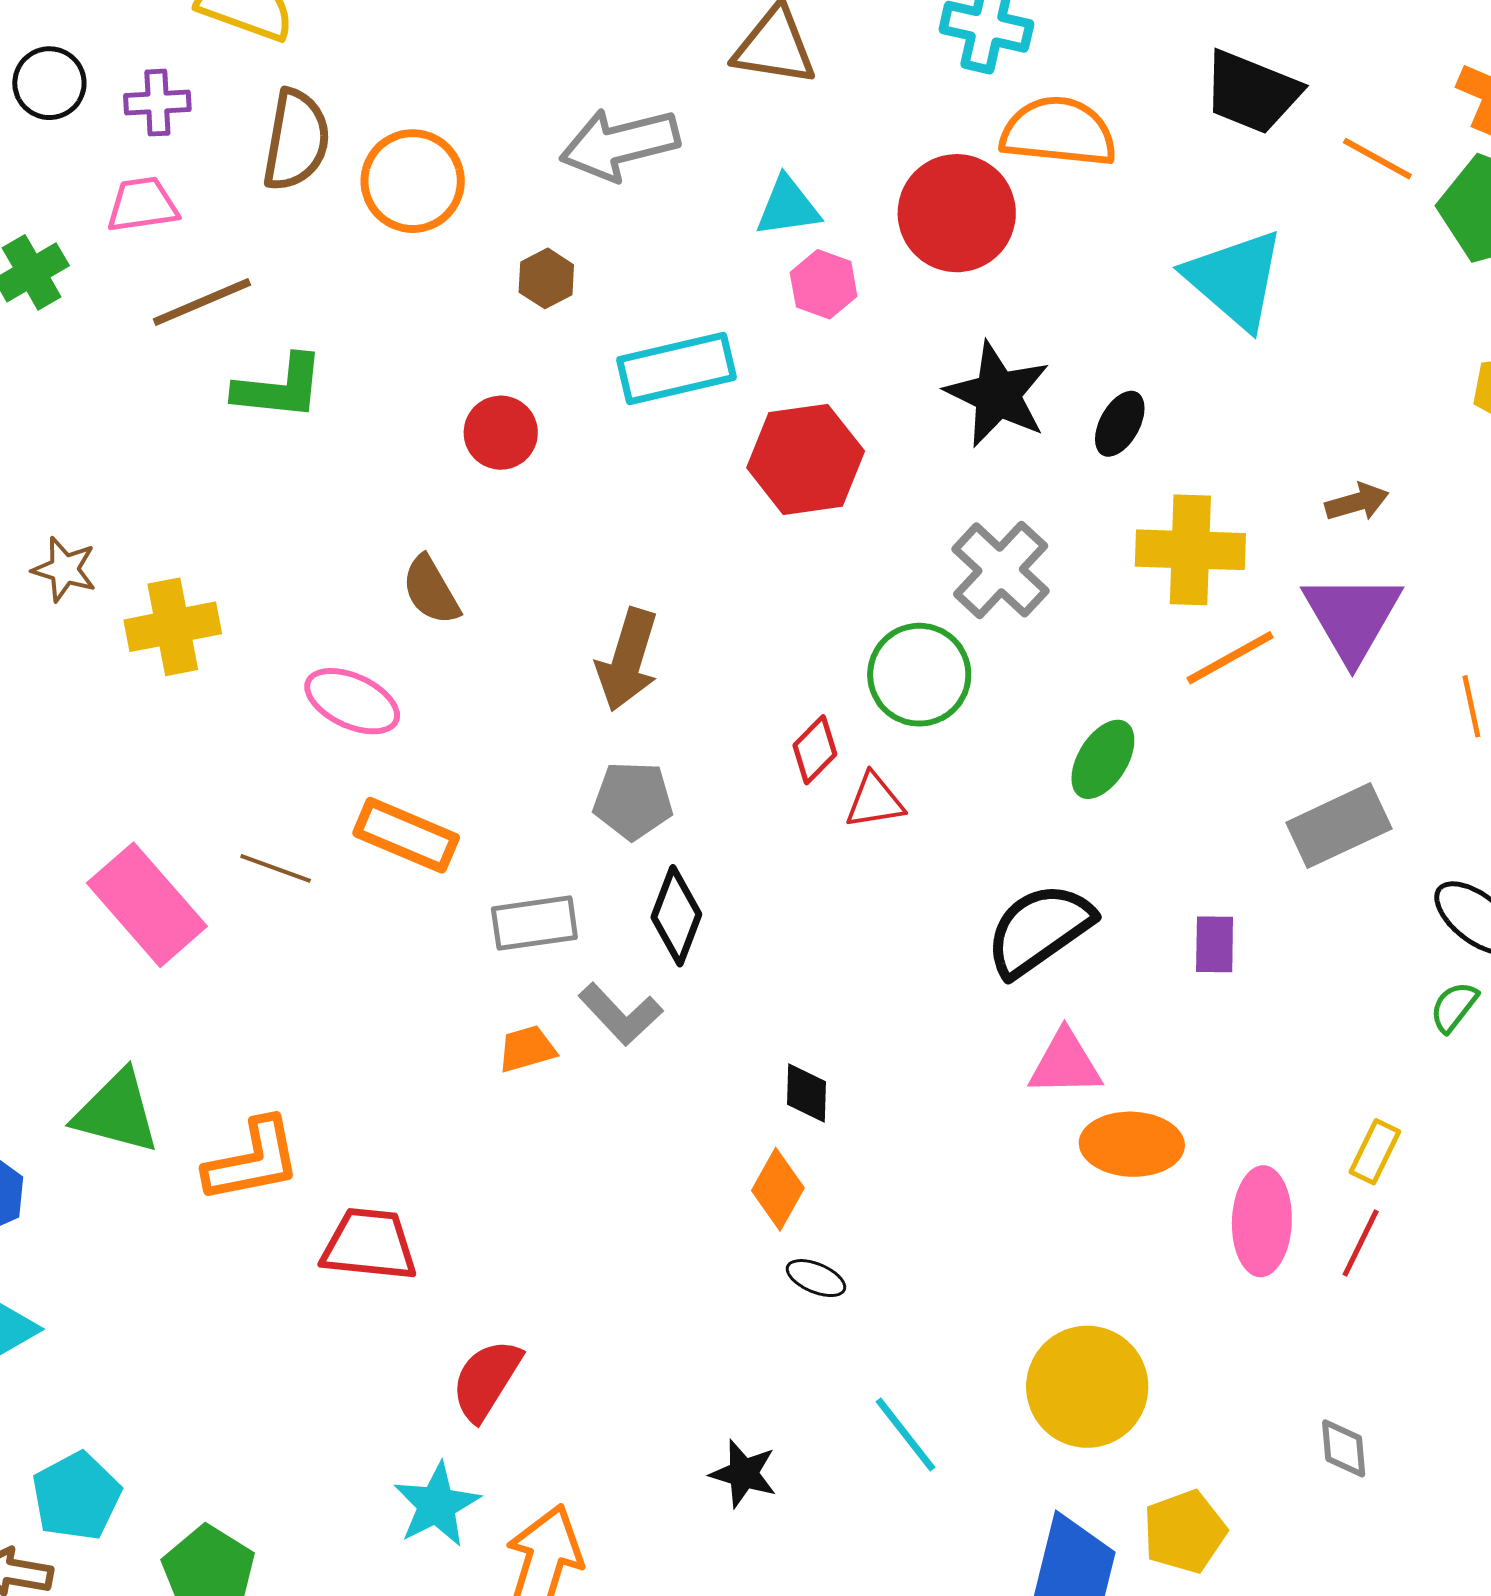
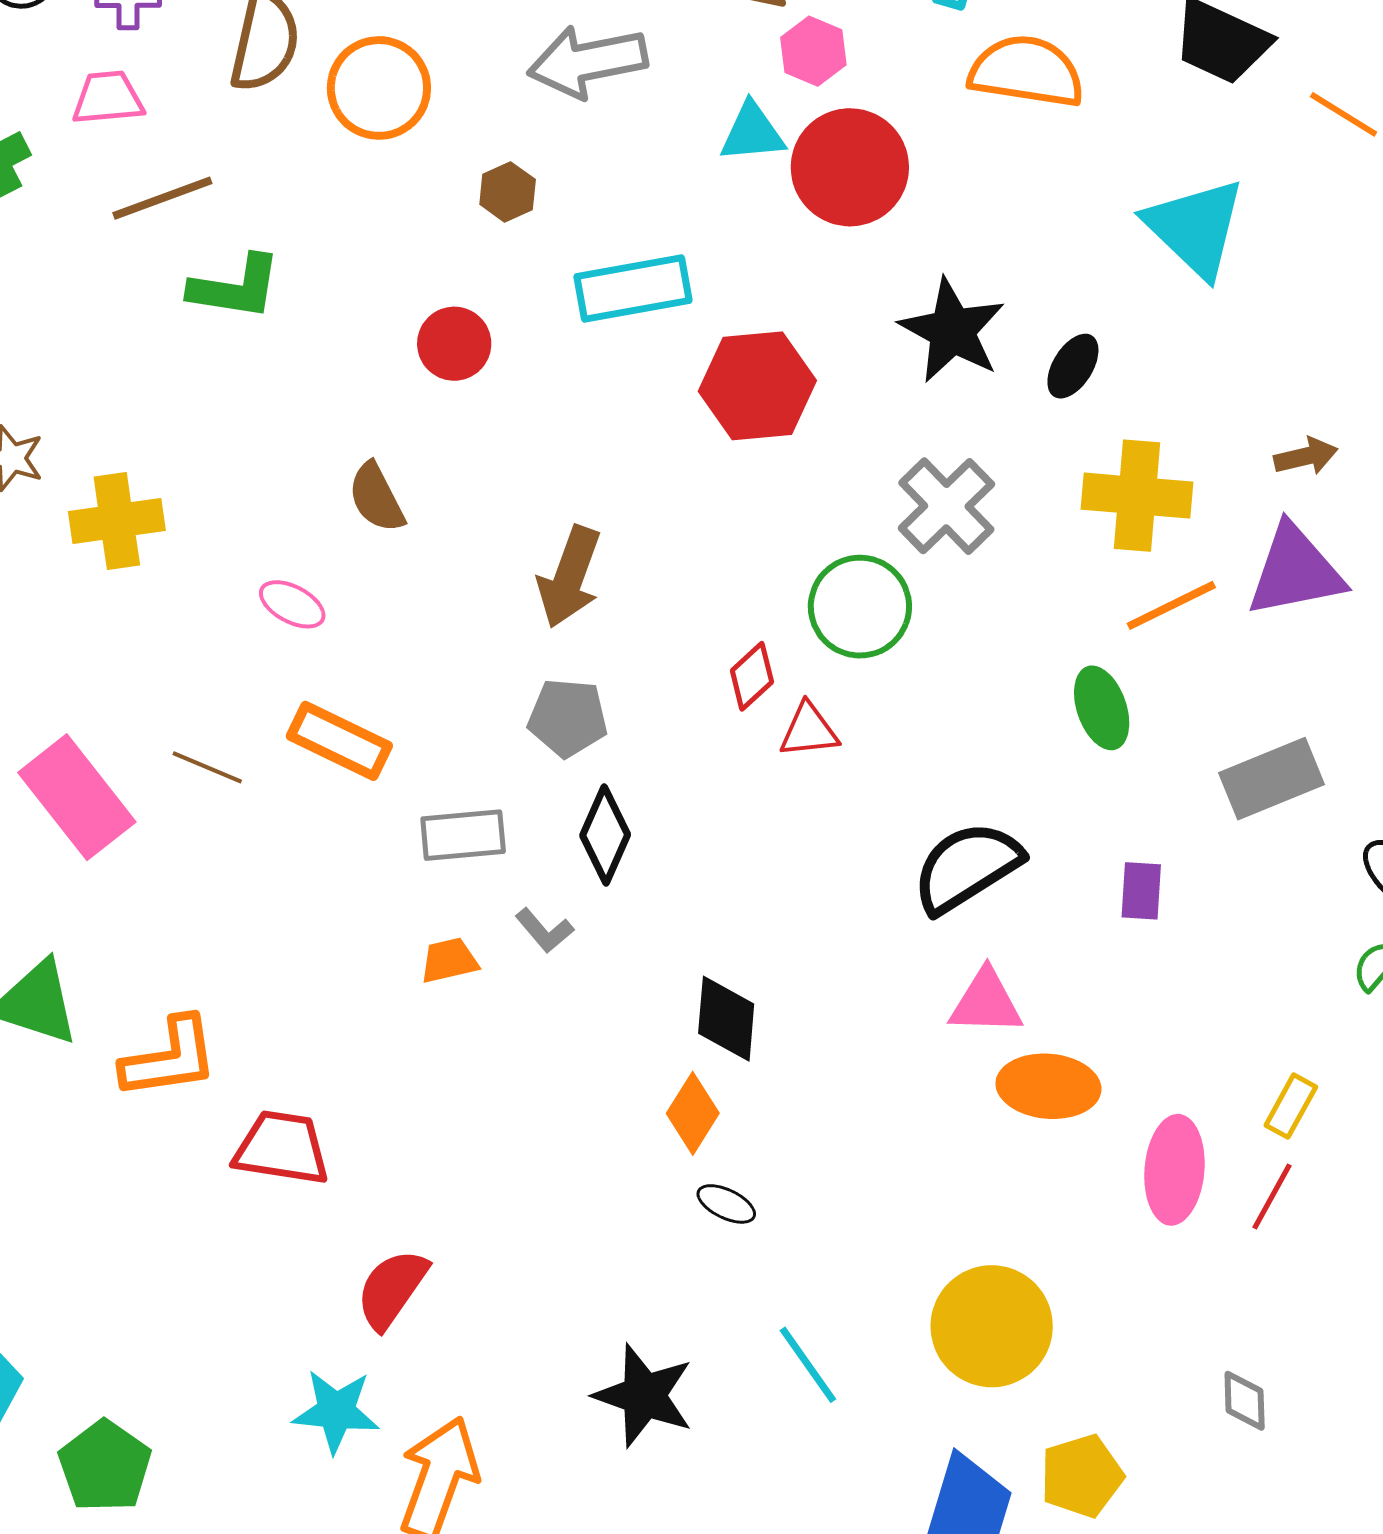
red circle: (957, 213) -> (850, 167), moved
pink hexagon: (824, 284) -> (813, 51), moved
purple triangle: (1352, 617) -> (1295, 571), turned 46
pink ellipse: (352, 701) -> (292, 604), size x0.7
green ellipse: (1103, 759) -> (1102, 708), moved, turned -54
gray L-shape: (620, 1014) -> (544, 930), size x0.7
black diamond: (807, 1093) -> (726, 1019), size x1.4
black star: (743, 1474) -> (644, 1396), size x1.5
cyan star: (437, 1505) -> (336, 1411), turned 30

